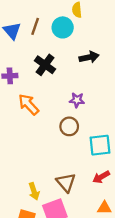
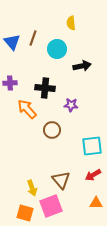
cyan circle: (63, 27) -> (57, 49), moved
black cross: (45, 65) -> (45, 88), moved, turned -30
brown circle: (69, 126) -> (52, 130), moved

